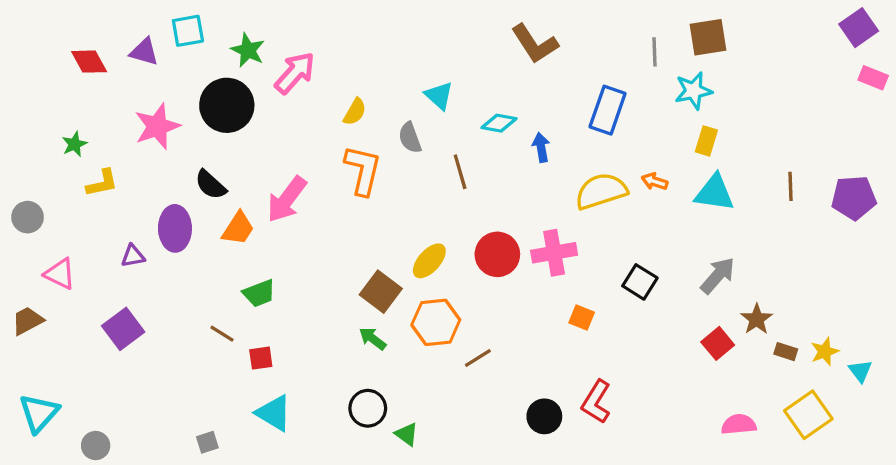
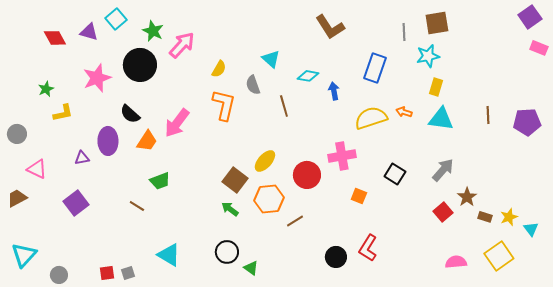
cyan square: (188, 31) -> (116, 19), turned -30
red circle: (497, 254) -> (307, 175), moved
red square: (261, 358) -> (107, 273), moved

